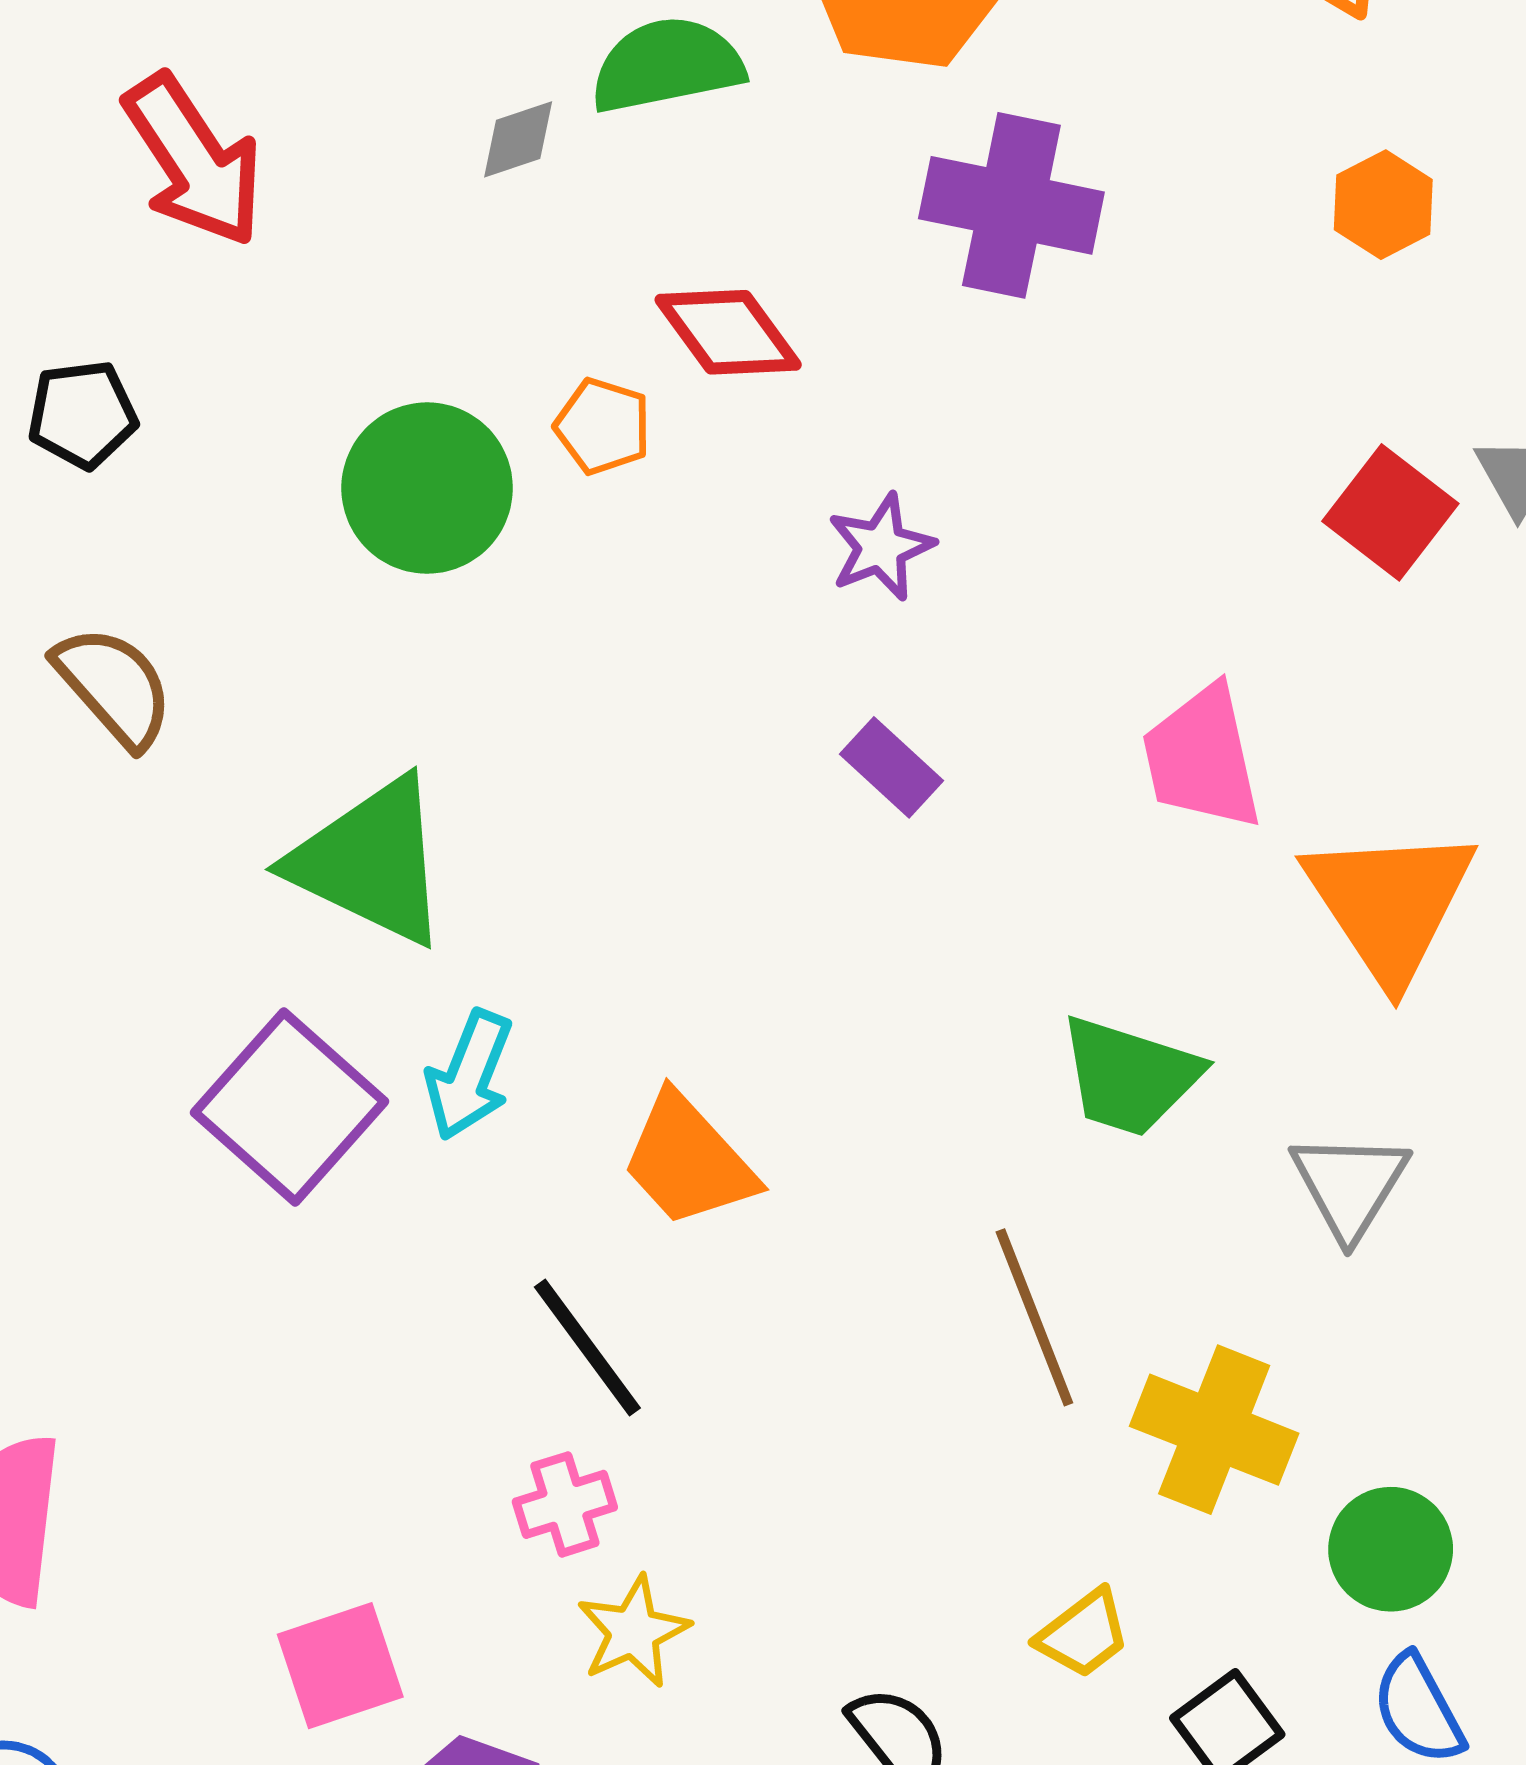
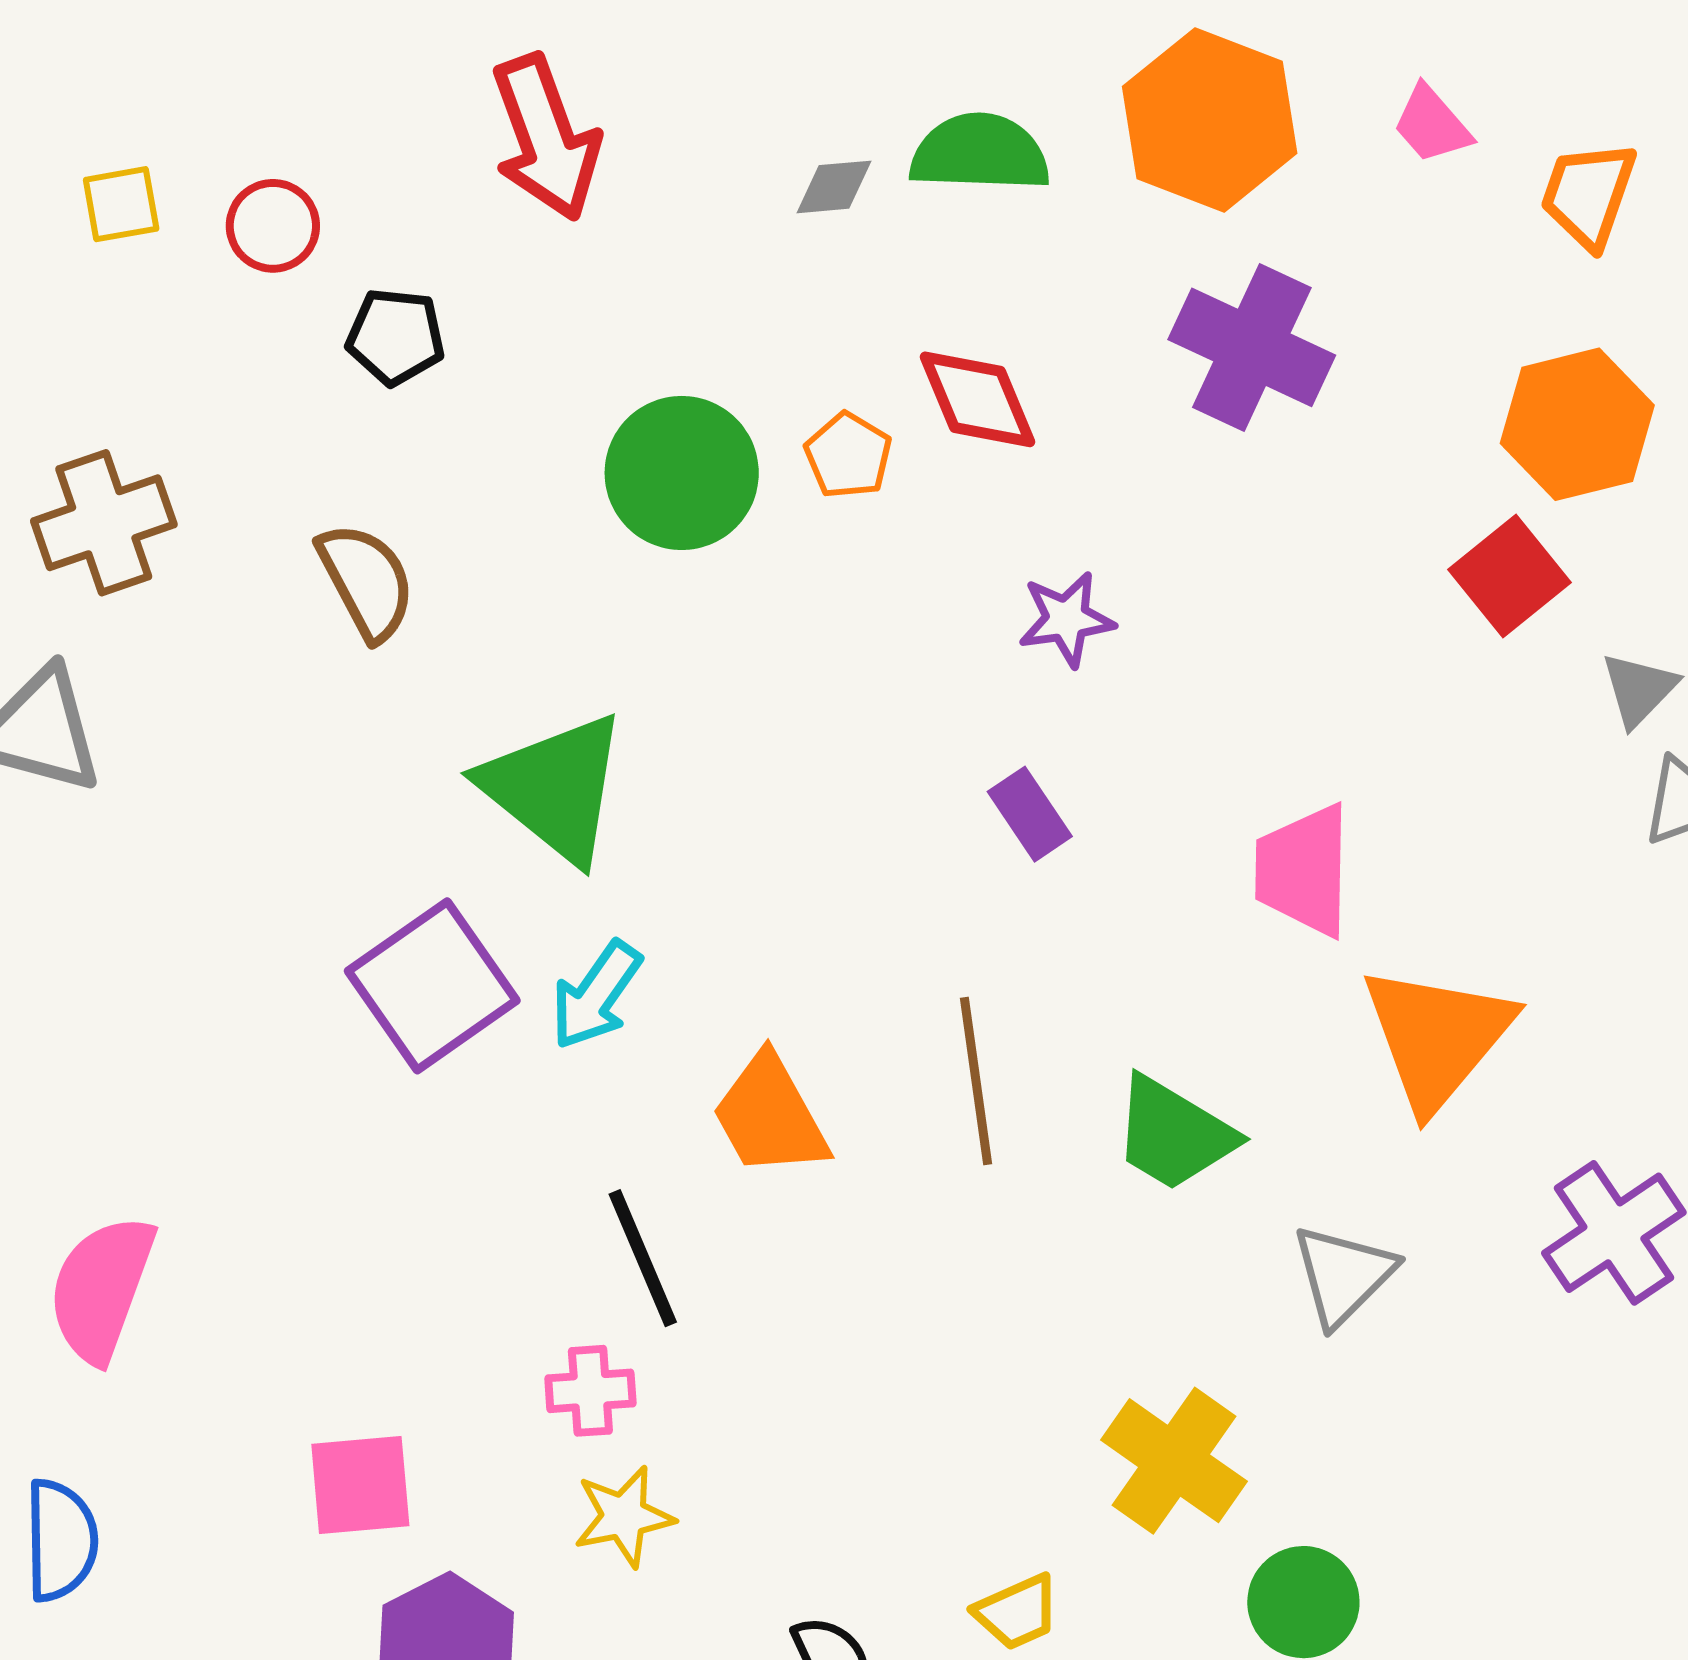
orange hexagon: (1383, 205) -> (1577, 424), size x1.6
red square: (1390, 512) -> (1510, 576), moved
brown line: (1034, 1317) -> (976, 1081), moved

